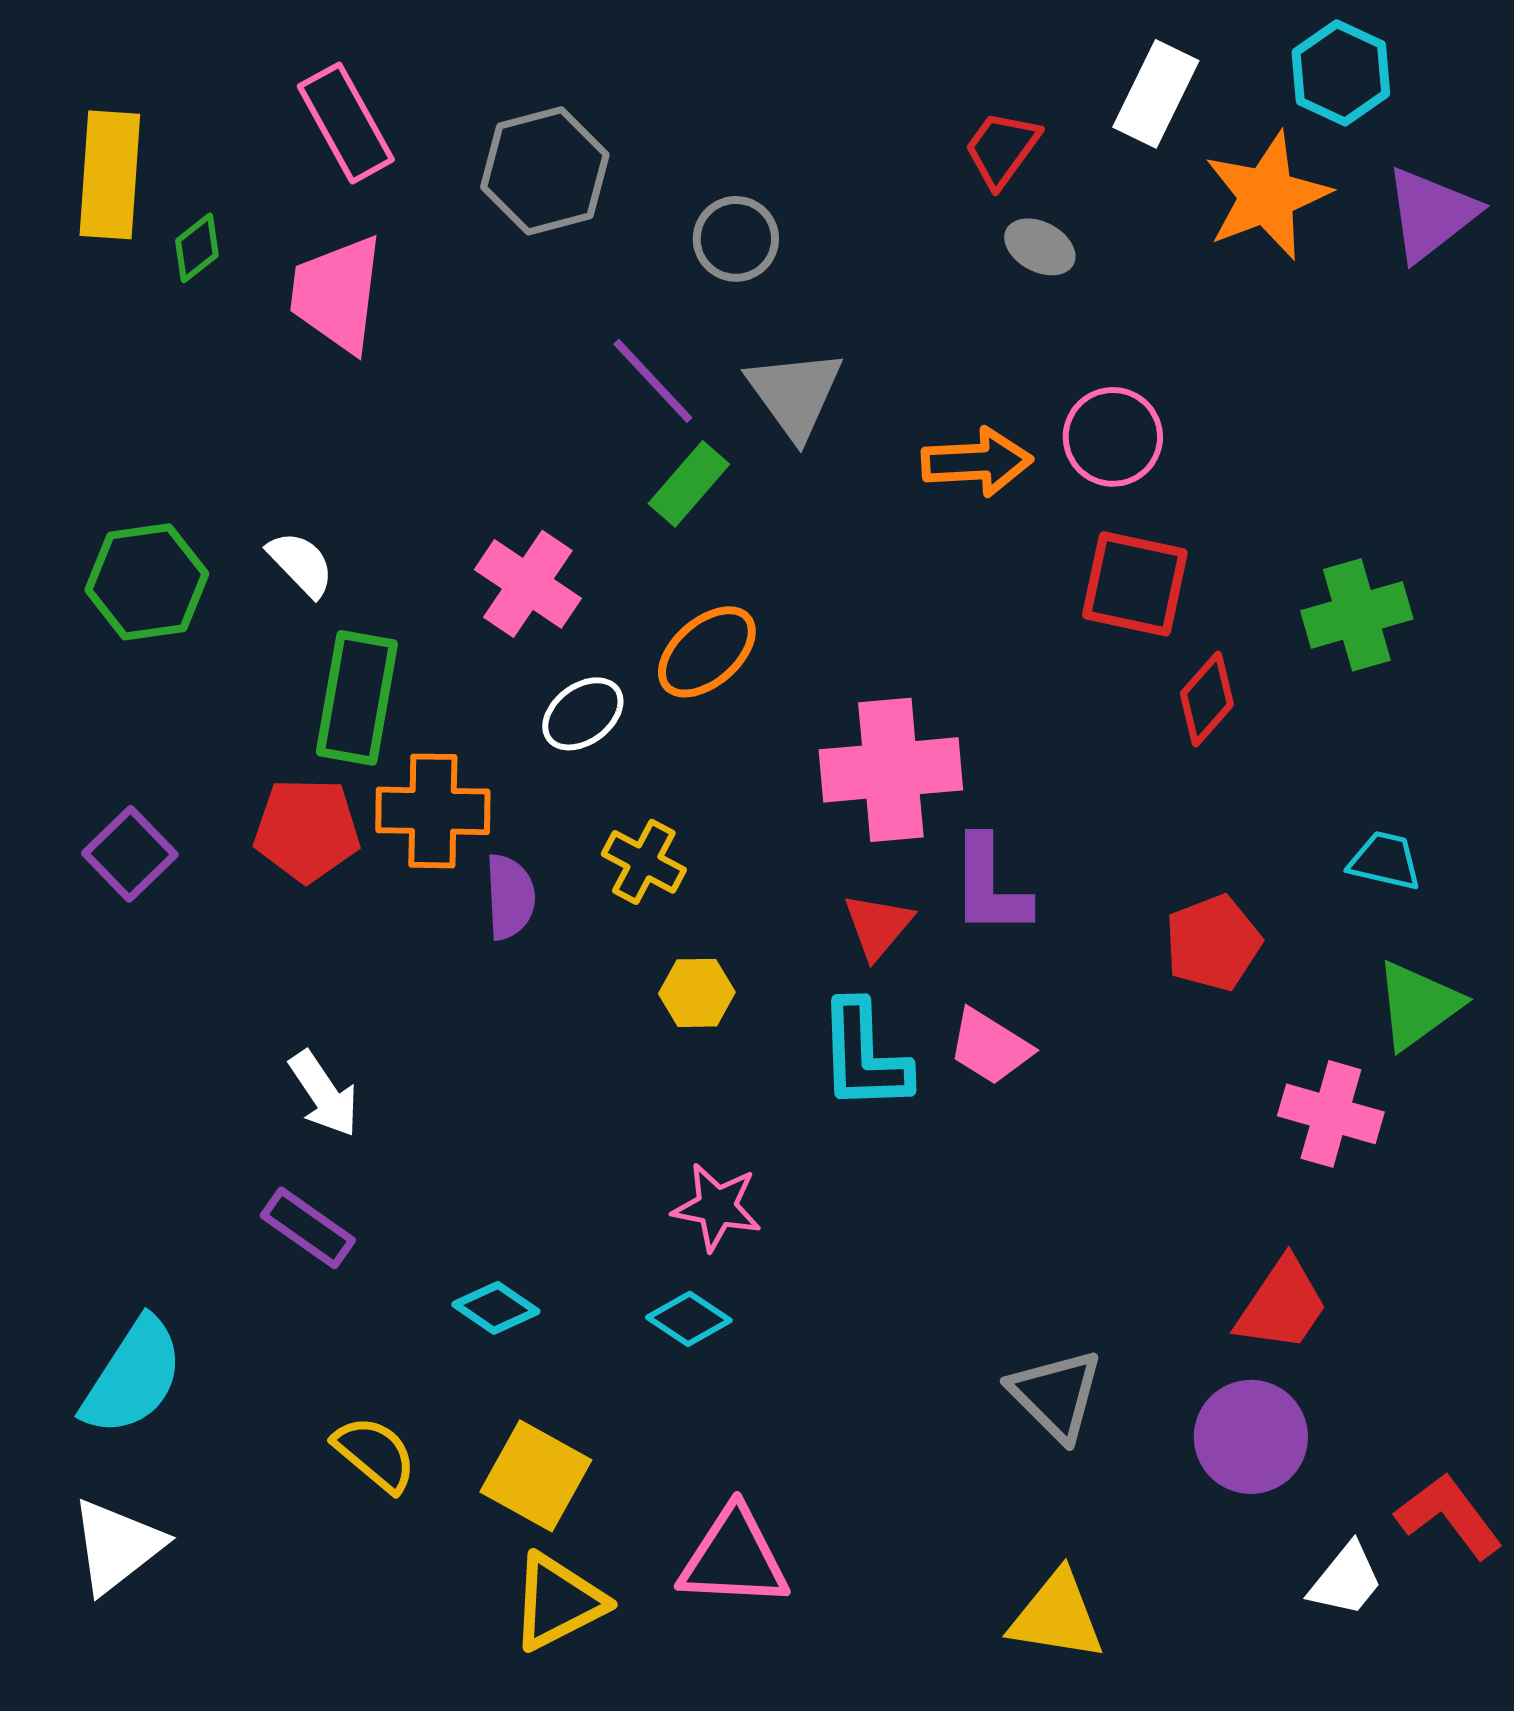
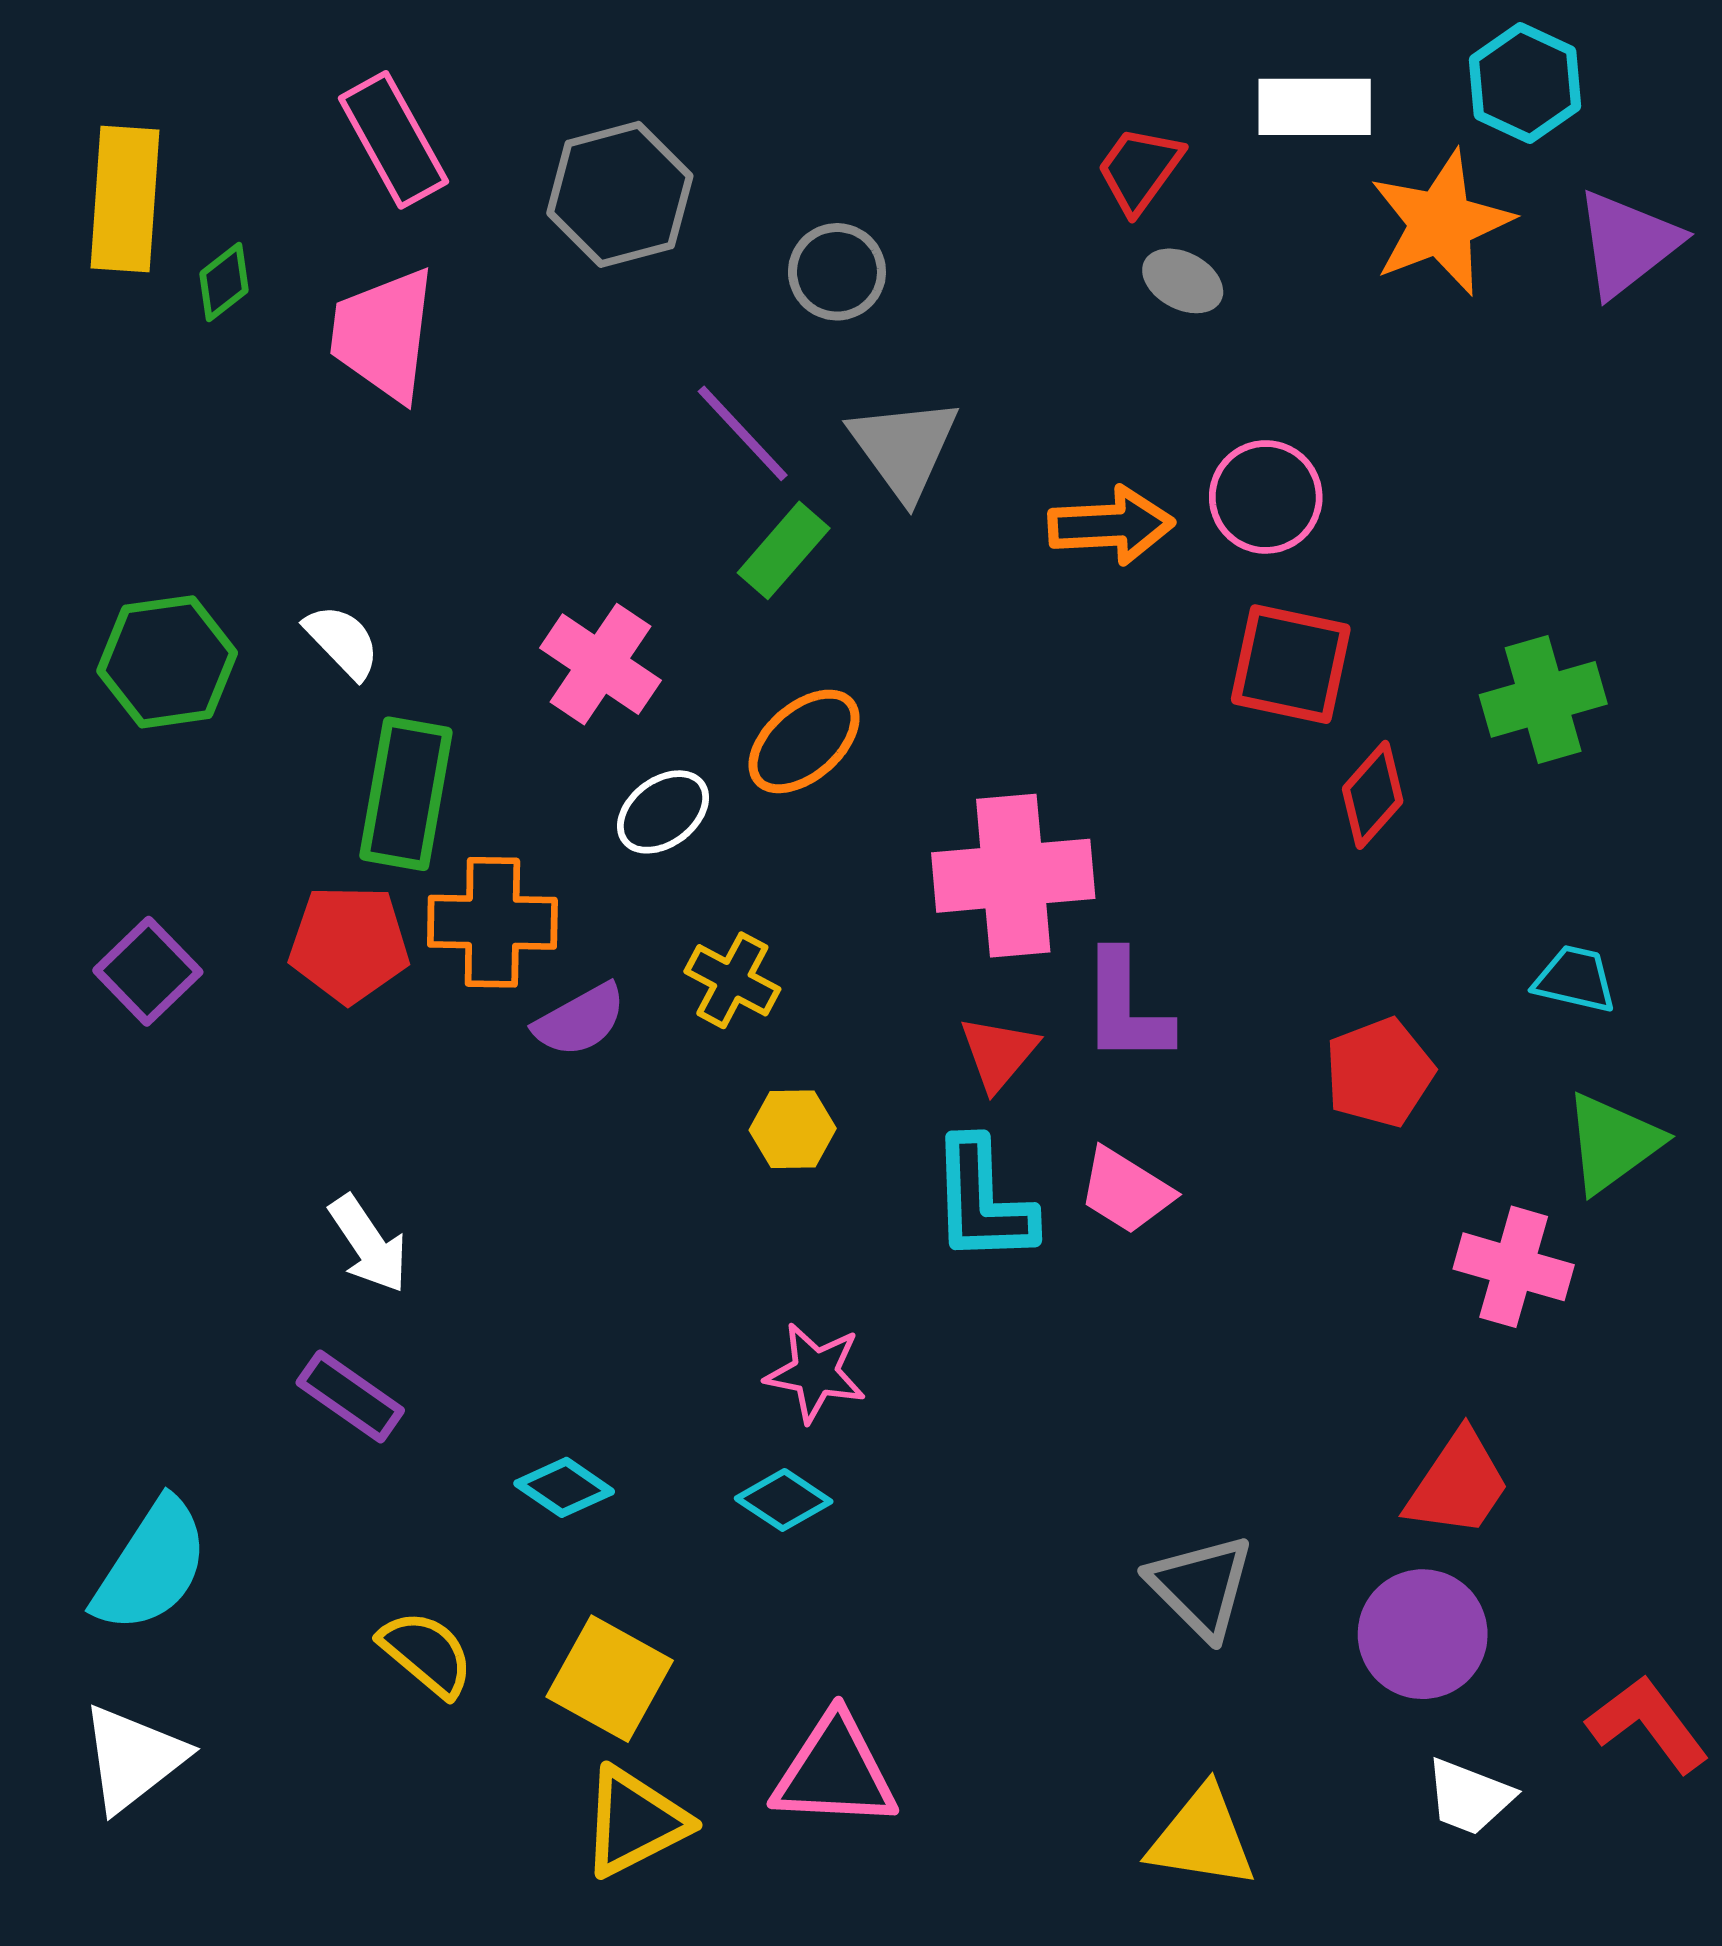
white rectangle: (1156, 94) -> (1315, 107), turned 64
purple semicircle: (510, 897) -> (580, 1020), turned 64
white trapezoid: (1346, 1580) -> (1469, 1797), moved, turned 72

